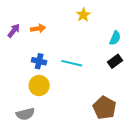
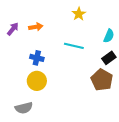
cyan line: (72, 63) -> (74, 46), moved
brown pentagon: (105, 108) -> (102, 80), moved

